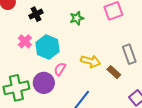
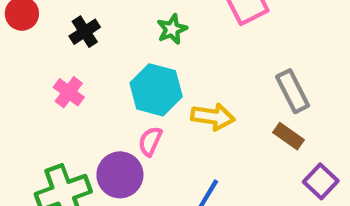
cyan hexagon: (48, 47) -> (156, 90), moved
brown rectangle: (114, 72) -> (289, 136), moved

